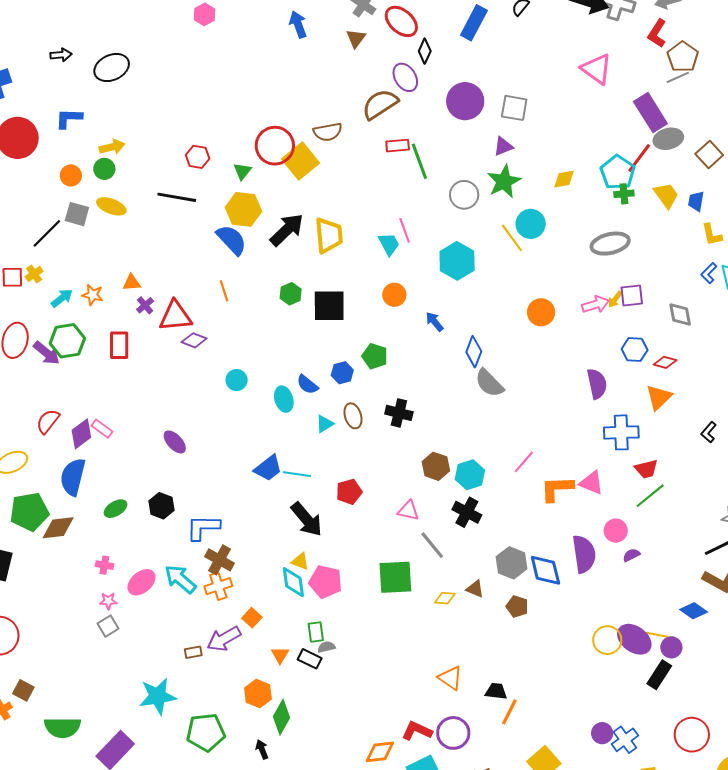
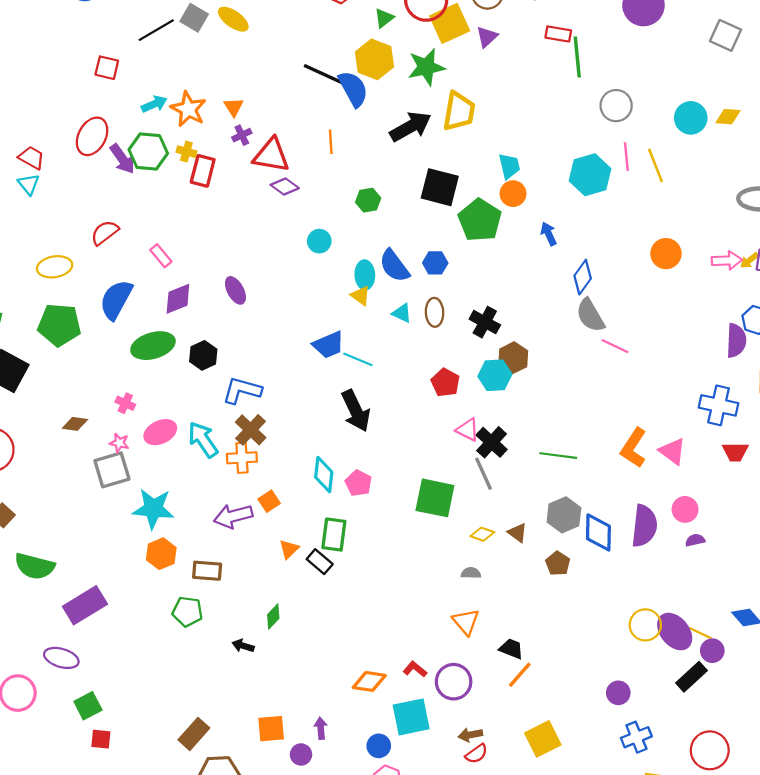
gray square: (514, 108) -> (726, 35), moved
purple triangle: (503, 146) -> (487, 37), moved, turned -35
green star: (504, 181) -> (426, 67), moved
black line: (177, 197) -> (324, 74), moved
cyan circle: (531, 224) -> (691, 118), moved
black arrow: (287, 230) -> (411, 127), moved
pink line: (405, 230) -> (626, 157), moved
cyan trapezoid: (389, 244) -> (509, 166), moved
yellow cross: (34, 274) -> (186, 152), moved, turned 36
orange triangle: (132, 283) -> (234, 107), turned 48
green hexagon: (291, 294) -> (368, 200), moved
orange star: (93, 295) -> (188, 109), size x1.5
green pentagon: (375, 356) -> (480, 220), moved, size x1.5
purple semicircle: (597, 384) -> (736, 341), moved
blue semicircle: (307, 385) -> (394, 266), size x1.4
cyan triangle: (325, 424) -> (402, 313), turned 42
purple diamond: (81, 434) -> (178, 299), moved
pink line: (524, 462) -> (615, 346), moved, turned 60
brown hexagon: (436, 466) -> (513, 358), moved
cyan hexagon: (470, 475) -> (495, 375), moved
orange L-shape: (557, 489) -> (634, 448), turned -69
red pentagon: (349, 492) -> (445, 383), moved, turned 30
green line: (650, 496) -> (558, 456), moved, turned 32
green ellipse: (115, 509) -> (153, 346), size x1.6
black cross: (467, 512) -> (492, 442), moved
brown diamond: (58, 528) -> (75, 424), moved, size x0.7
yellow triangle: (300, 561) -> (361, 296), moved
pink pentagon: (325, 582) -> (358, 483), size x0.7
gray square: (108, 626) -> (112, 470), size x1.6
green rectangle: (316, 632) -> (334, 535), size x1.4
gray semicircle: (326, 647) -> (471, 573), moved
brown rectangle: (193, 652) -> (207, 571), moved, size x1.5
orange hexagon: (258, 694) -> (161, 554), moved
cyan star: (158, 696) -> (153, 509), moved
green diamond: (282, 717) -> (273, 617), size x0.7
red L-shape: (417, 731) -> (415, 669), size x0.7
green pentagon: (206, 732) -> (187, 612), size x0.7
purple circle: (602, 733) -> (618, 693), moved
black arrow: (262, 749) -> (243, 646), turned -66

